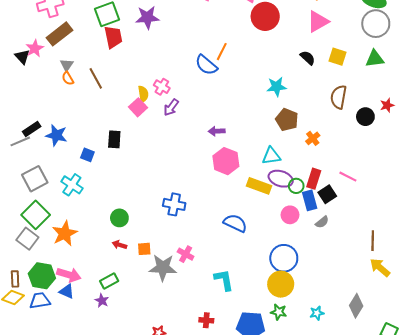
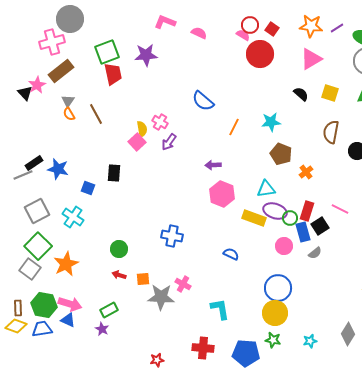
orange line: (222, 52) -> (234, 127), moved
blue semicircle: (235, 223) -> (231, 254), size x0.7
red cross: (206, 320) -> (203, 348), size x1.5

